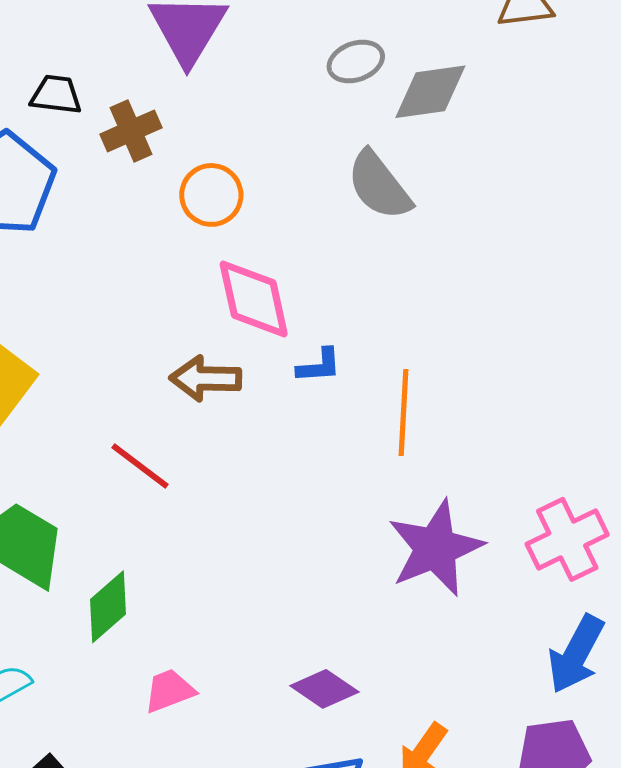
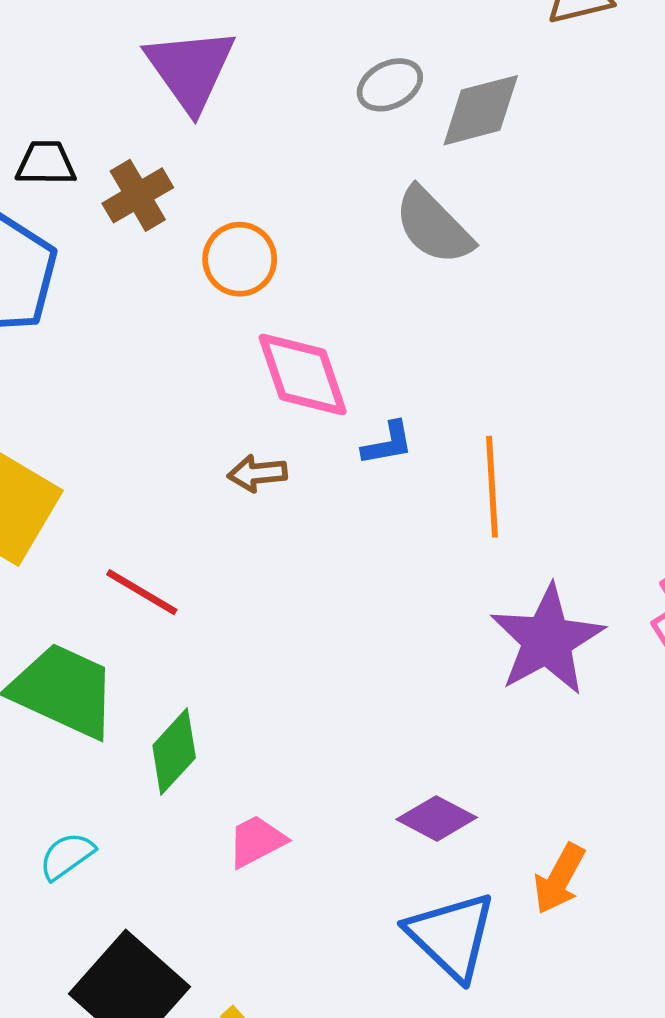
brown arrow: (206, 378) -> (257, 473), size x0.7
red line: (140, 466) -> (142, 592), moved

